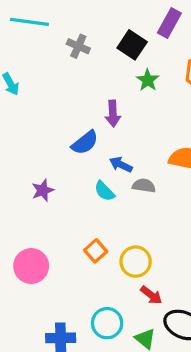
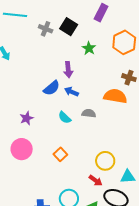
black square: (132, 45) -> (69, 27), moved
blue arrow: (121, 165) -> (71, 92), moved
yellow circle: (136, 262) -> (105, 161), moved
pink circle: (31, 266) -> (22, 149), moved

